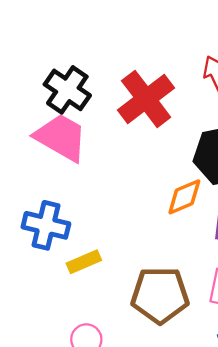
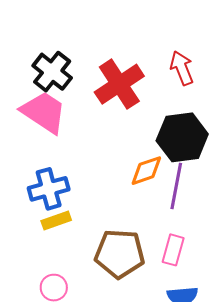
blue cross: (46, 225) -> (49, 189), moved, turned -33

